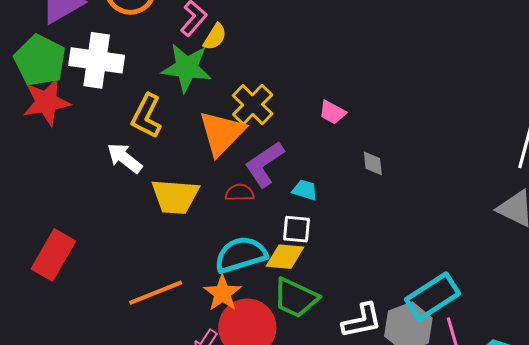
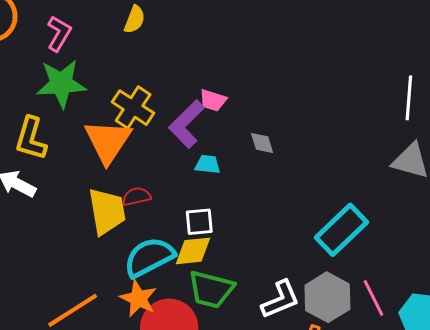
yellow semicircle: (215, 37) -> (135, 19), moved
purple L-shape: (264, 164) -> (186, 124), moved
cyan trapezoid: (305, 190) -> (208, 164), moved
yellow trapezoid: (175, 197) -> (107, 211), moved, turned -93
cyan rectangle: (433, 296) -> (342, 230), moved

